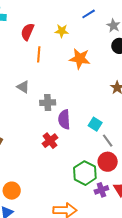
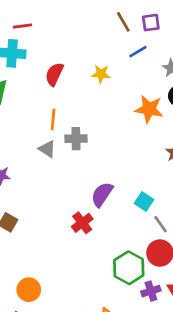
orange line: (39, 54) -> (53, 120), moved
orange star: (80, 59) -> (149, 109), moved
gray cross: (48, 103) -> (76, 139), moved
purple semicircle: (64, 119) -> (102, 194), turned 36

